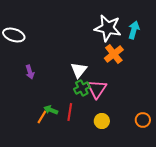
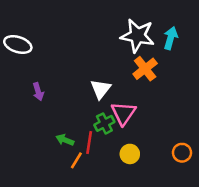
green cross: (82, 88) -> (104, 123), moved
orange line: (42, 117) -> (76, 160), moved

